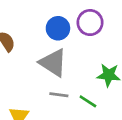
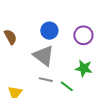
purple circle: (90, 23) -> (83, 35), moved

